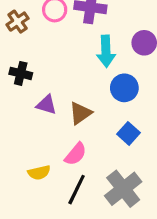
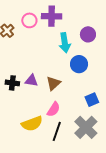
black cross: (21, 73) -> (12, 83), moved
blue square: (129, 133) -> (92, 100), moved, turned 32
yellow semicircle: (39, 173) -> (32, 124), size x1.5

